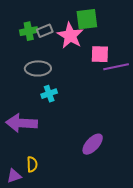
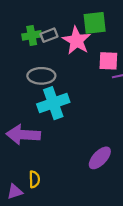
cyan cross: (49, 94) -> (53, 103), size x1.8

